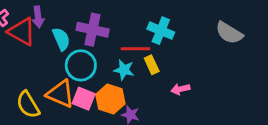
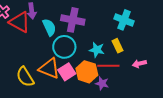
red line: (136, 49) -> (108, 66), moved
pink square: (84, 99) -> (67, 72), turned 36

